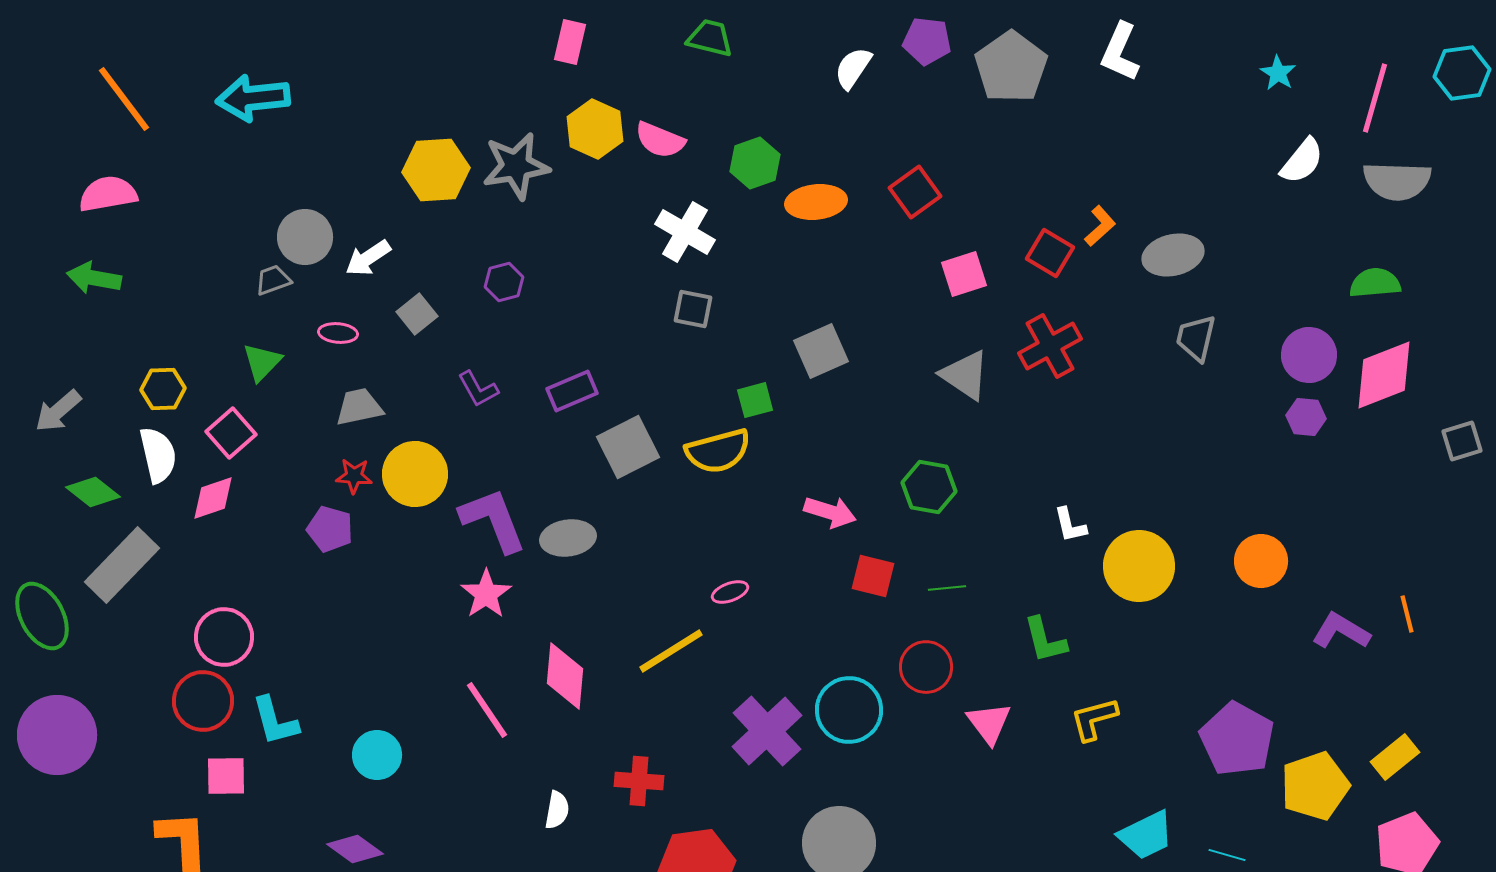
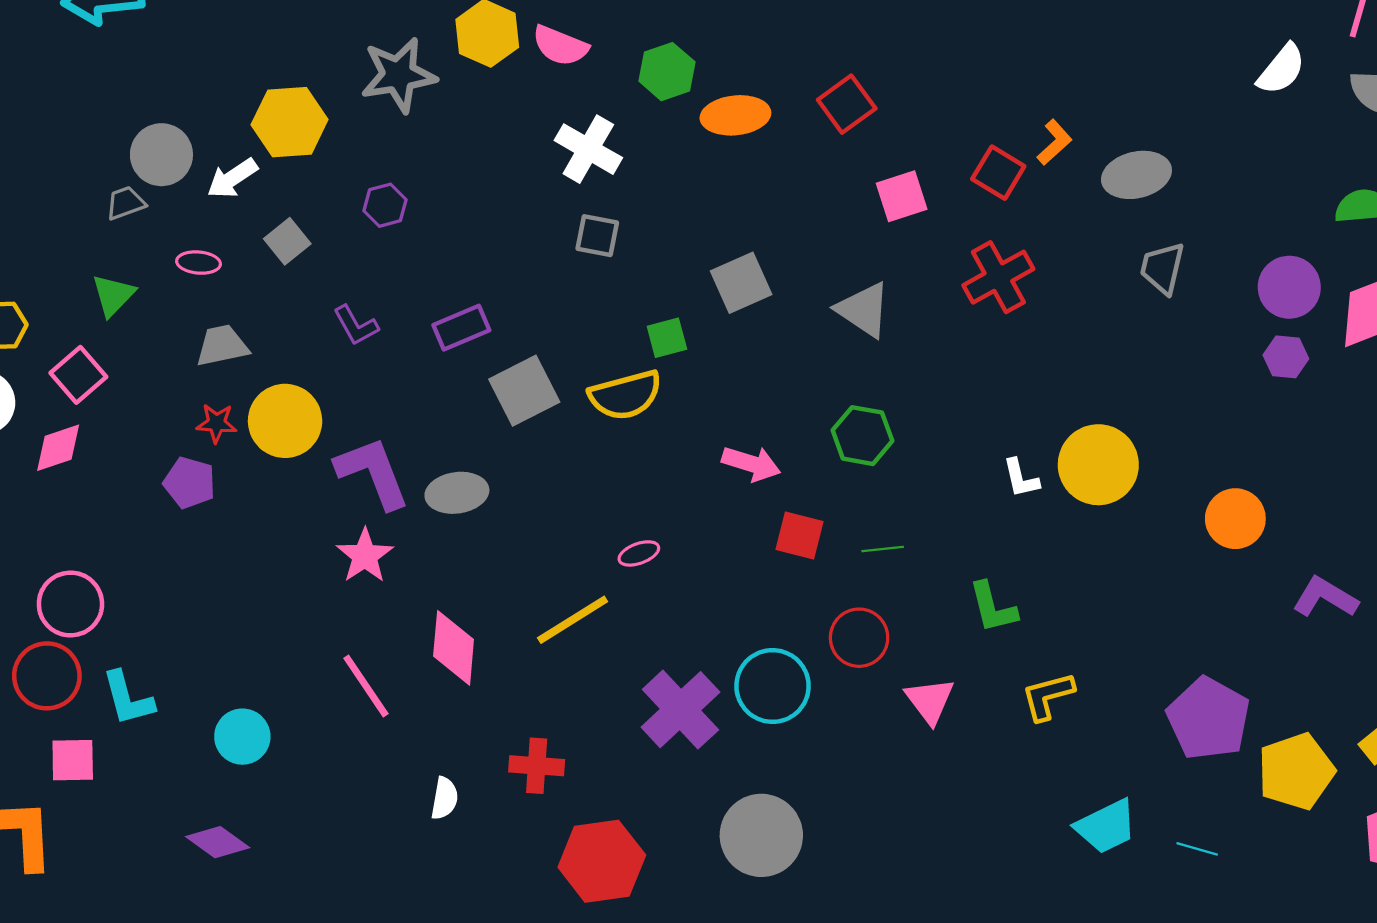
yellow hexagon: (436, 170) -> (290, 122), moved
gray triangle: (965, 375) -> (864, 310), moved
yellow circle: (1139, 566) -> (1098, 465), moved

